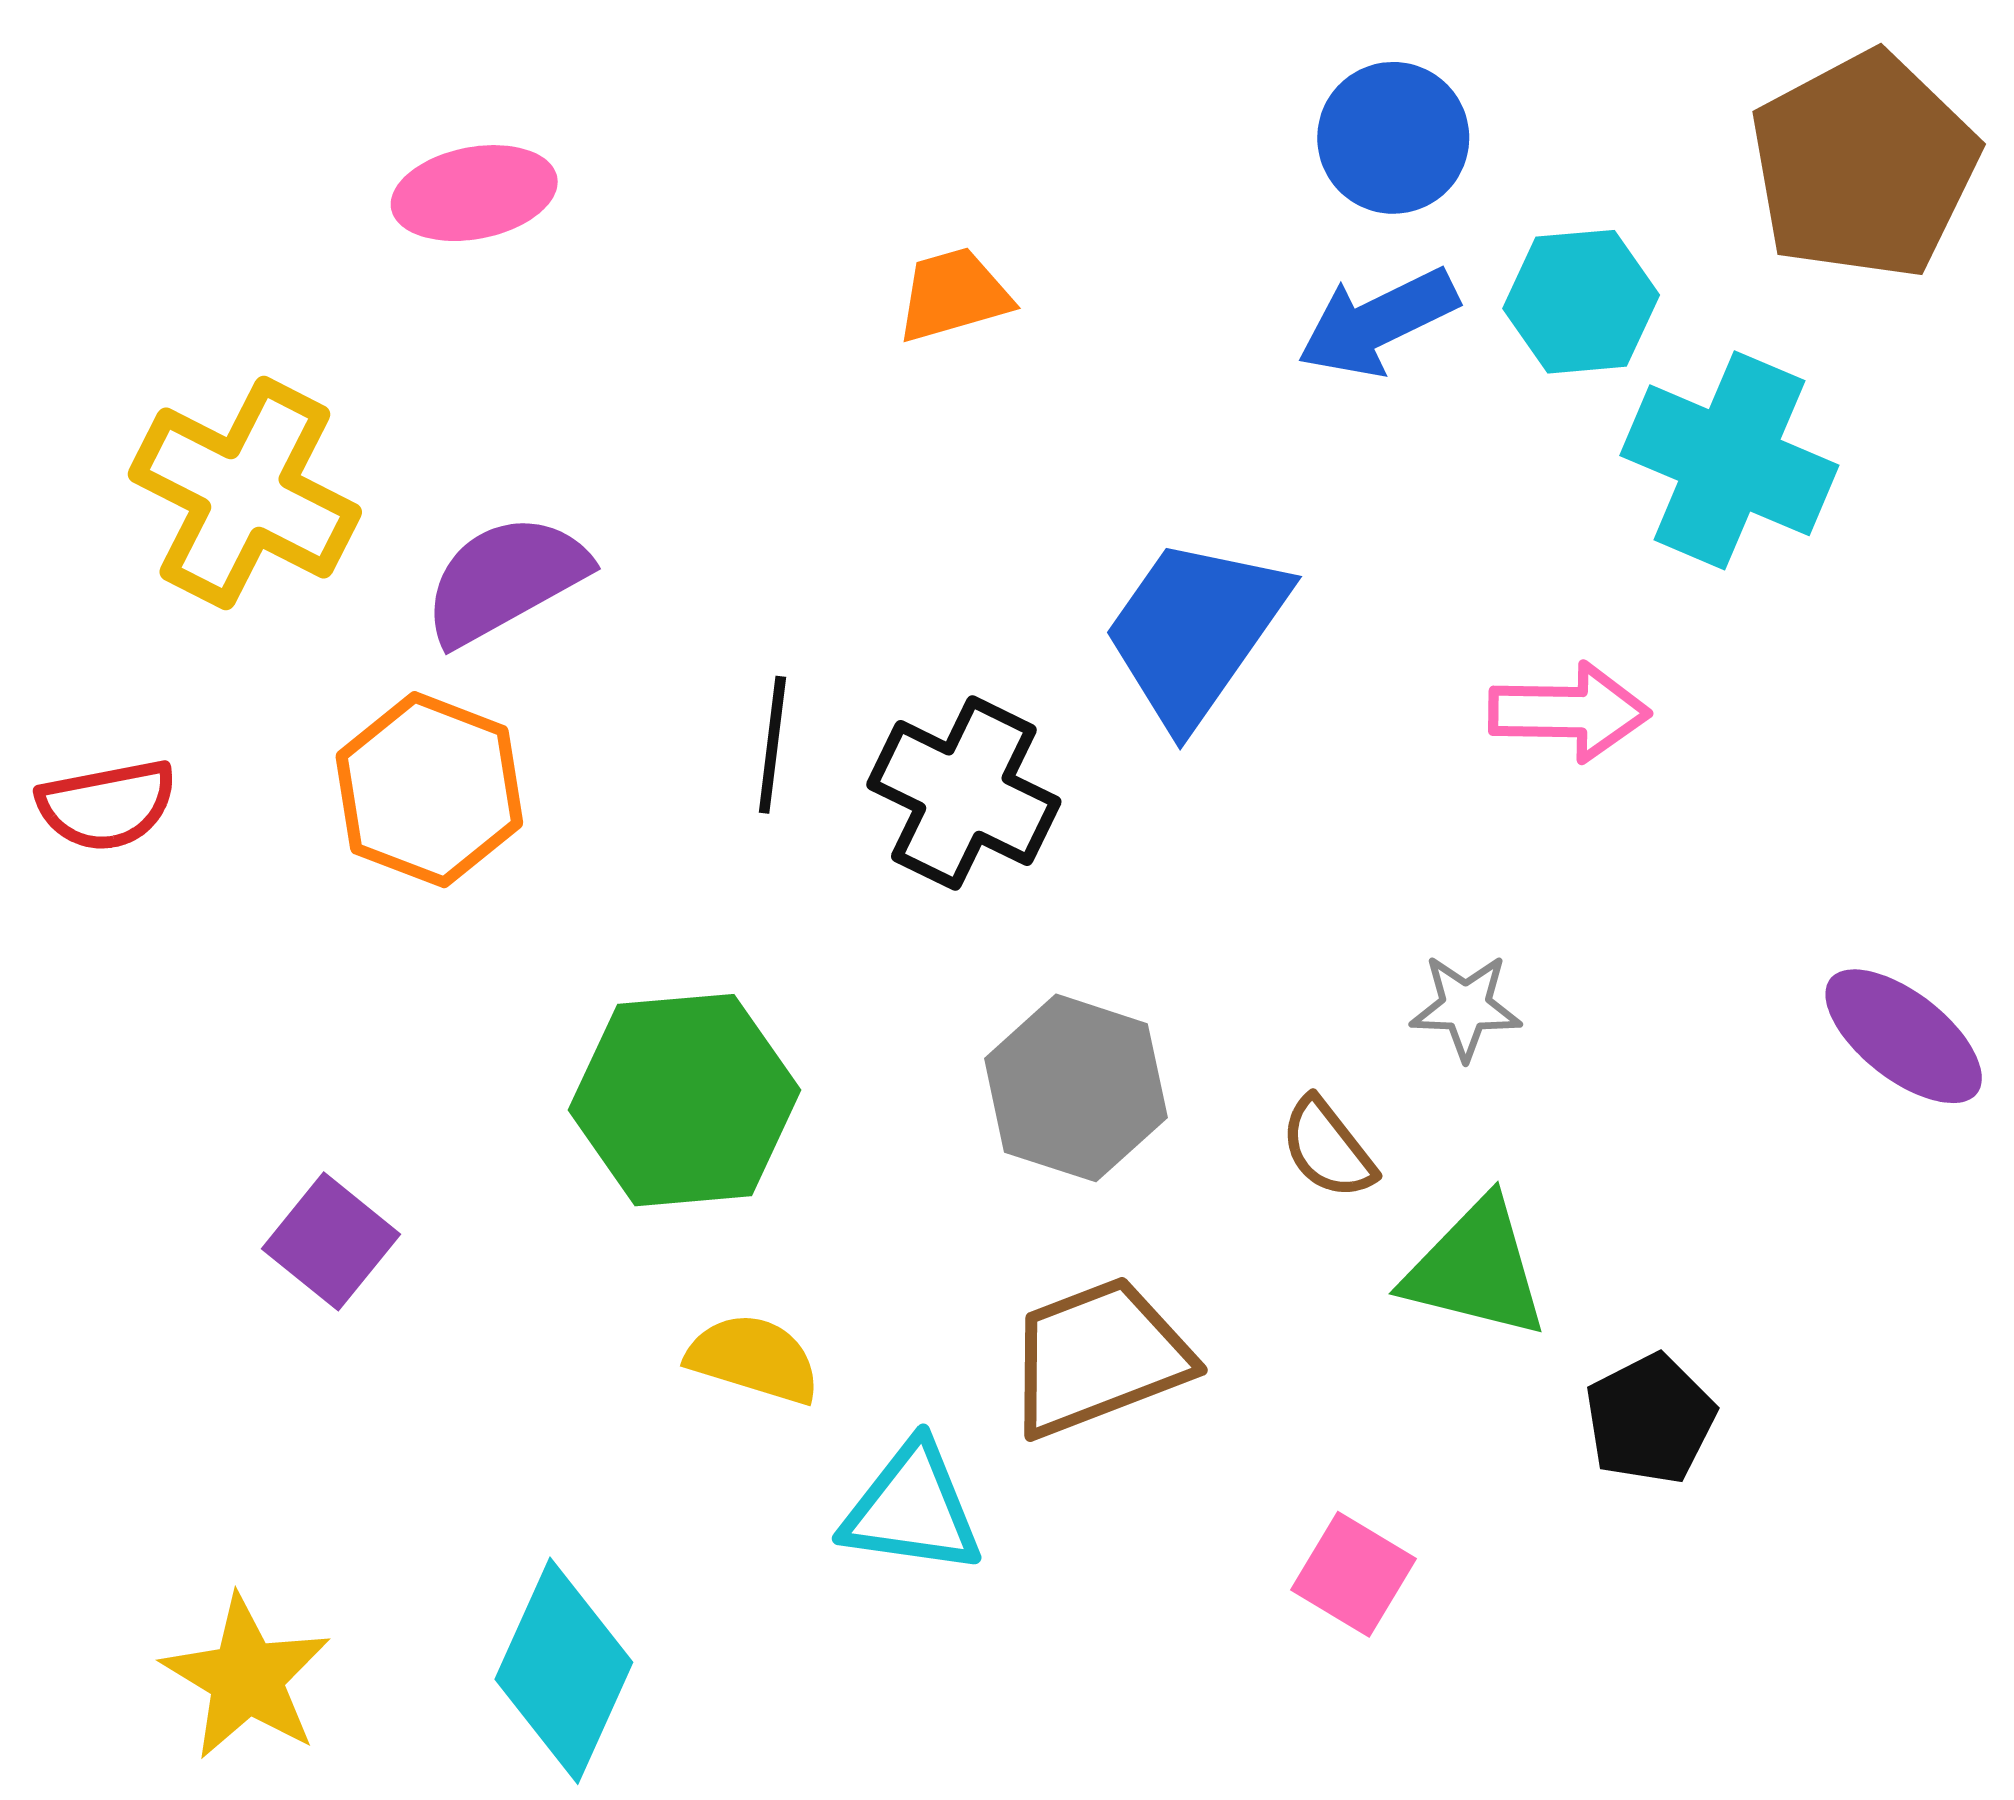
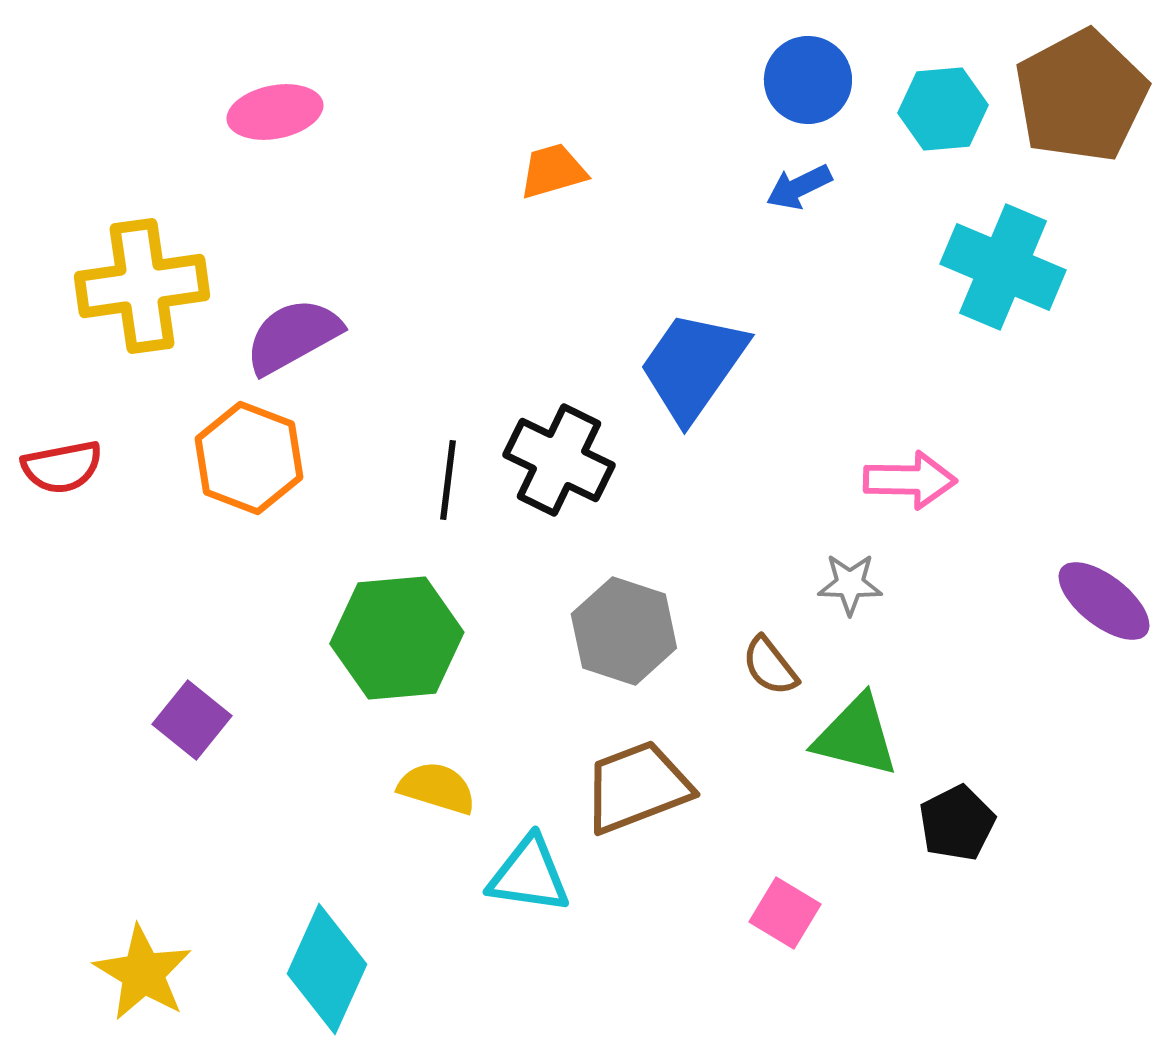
cyan hexagon: (1581, 302) -> (943, 109), moved
blue arrow: (1378, 322) -> (799, 187), size x0.7
yellow cross: (245, 493) -> (142, 286), turned -35
pink arrow: (1569, 712) -> (910, 480), moved
black line: (772, 745) -> (448, 480), moved

